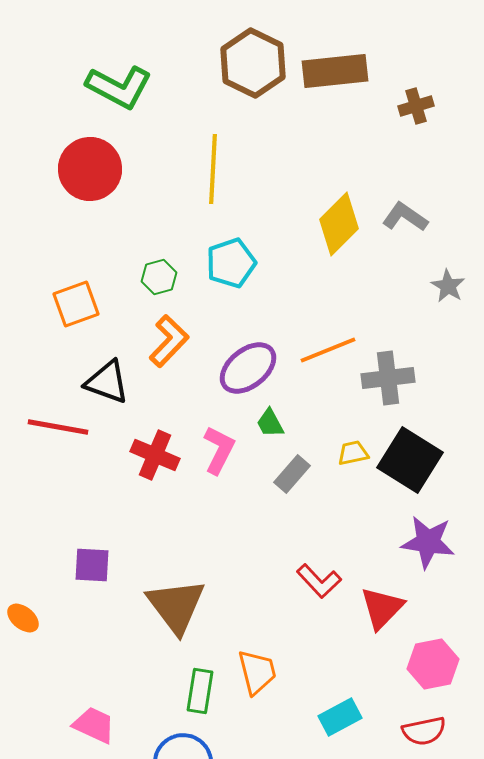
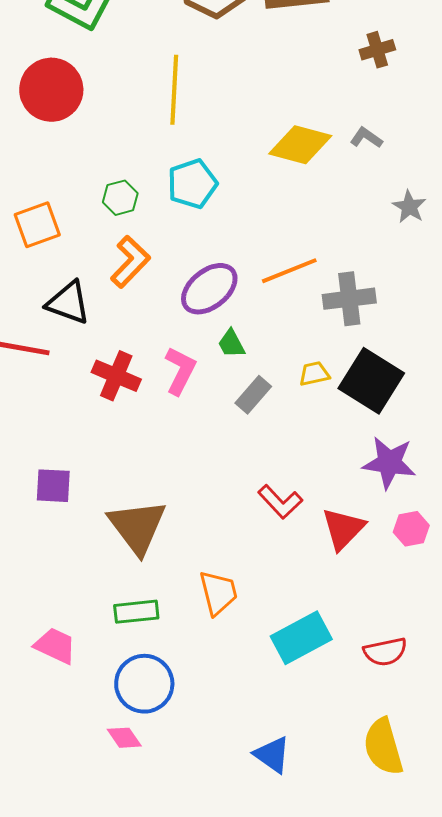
brown cross: (416, 106) -> (377, 50), moved
gray L-shape: (405, 217) -> (366, 138), size x0.7
yellow diamond: (339, 224) -> (300, 145), turned 60
pink hexagon: (433, 664) -> (411, 529), moved, size x0.7
green rectangle: (200, 691) -> (136, 612), moved, turned 75
cyan rectangle: (340, 717) -> (301, 638), size x1.4

